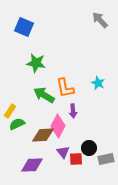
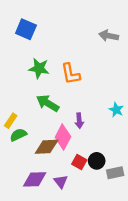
gray arrow: (100, 20) -> (109, 36), moved, turned -36
cyan star: (98, 83) -> (116, 110), moved
orange L-shape: (65, 88) -> (71, 74), moved
purple triangle: (63, 152) -> (61, 182), moved
red square: (76, 159) -> (79, 162), moved, turned 32

